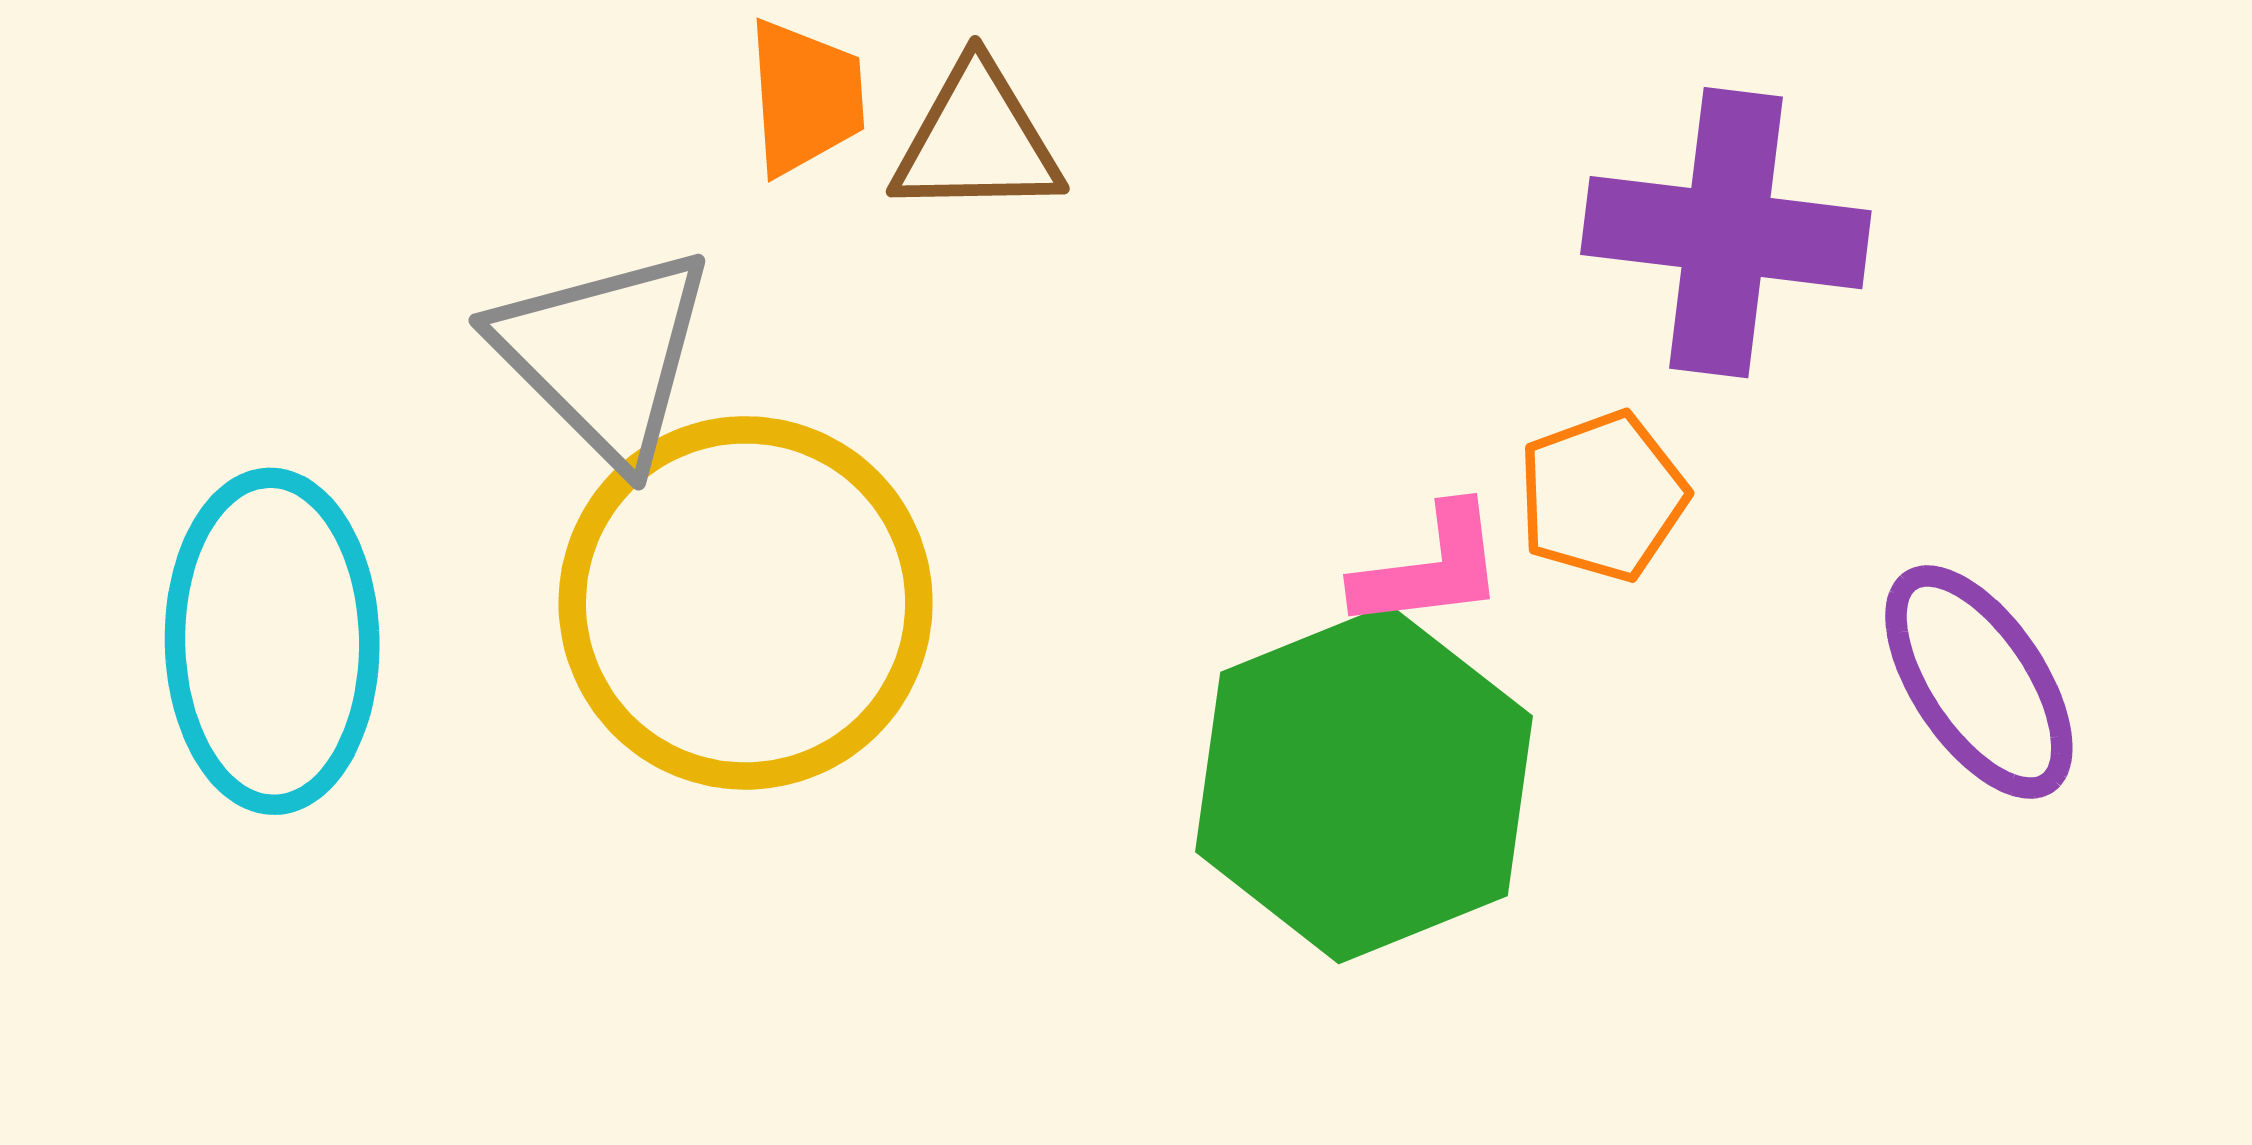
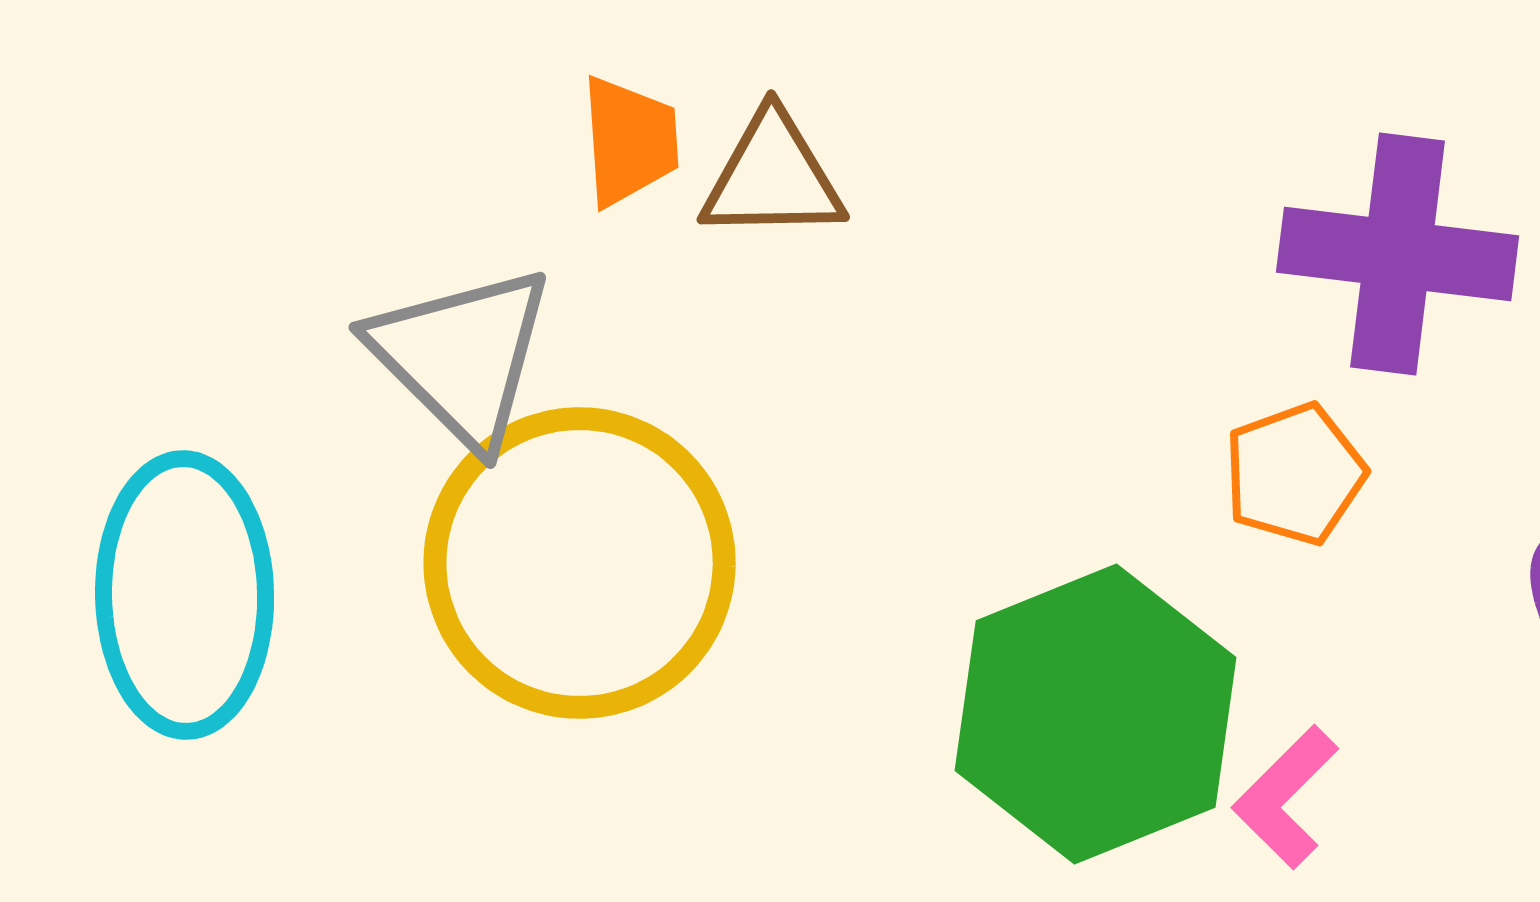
pink L-shape: (1430, 568) -> (1286, 797), moved, turned 142

